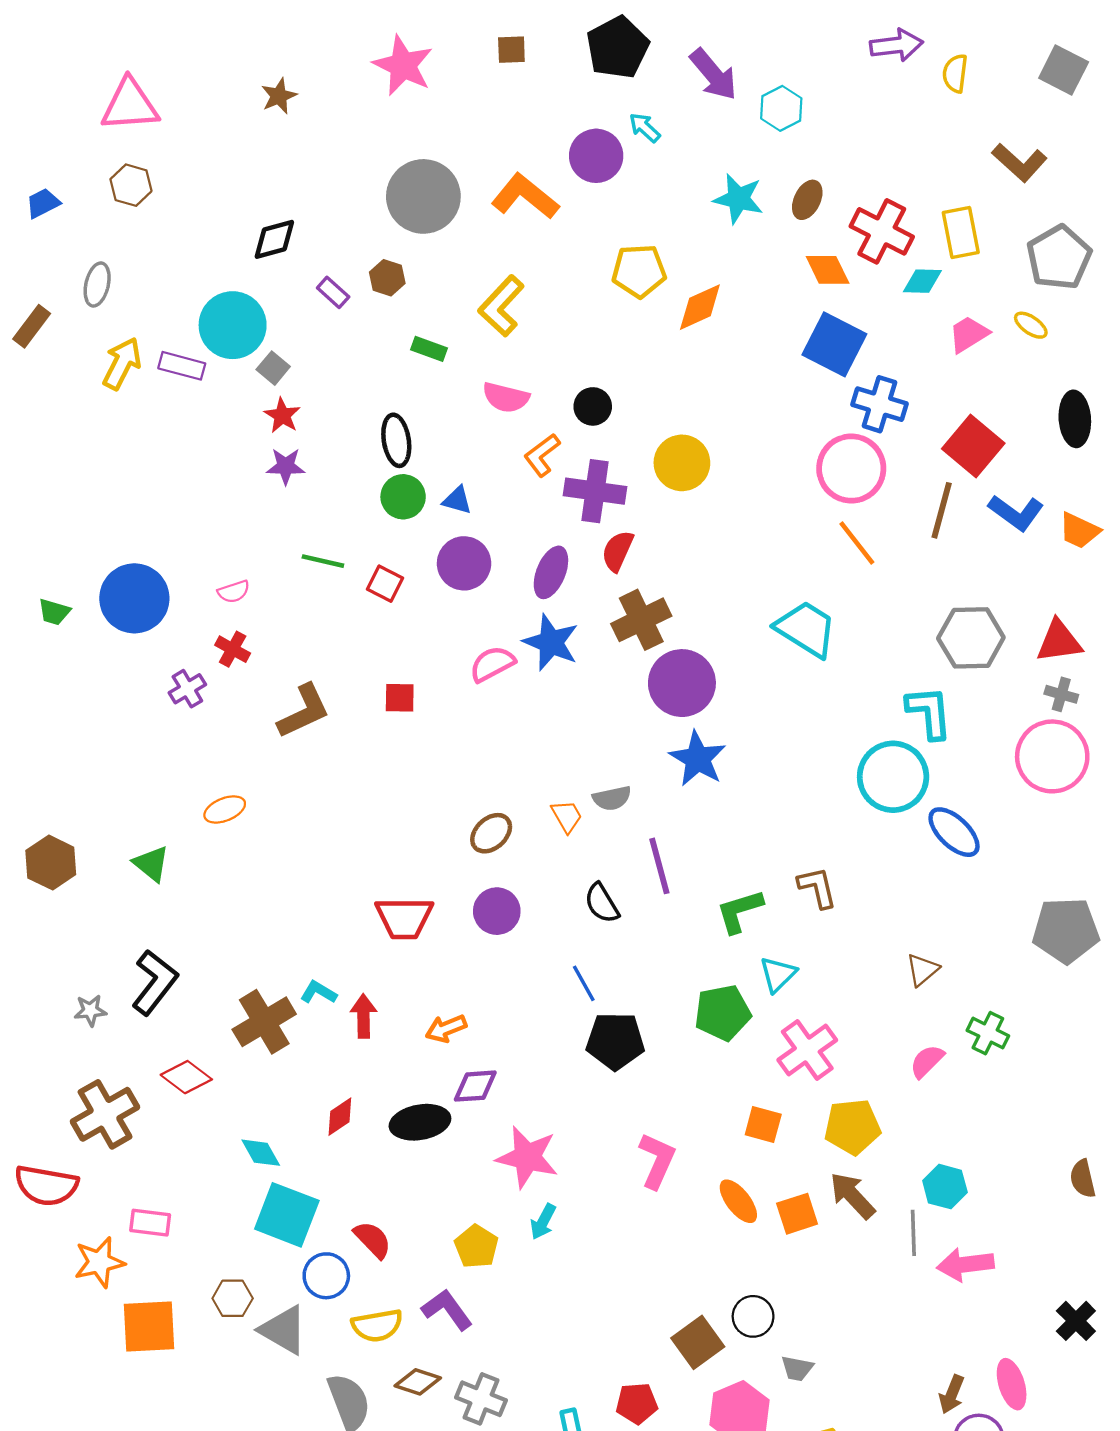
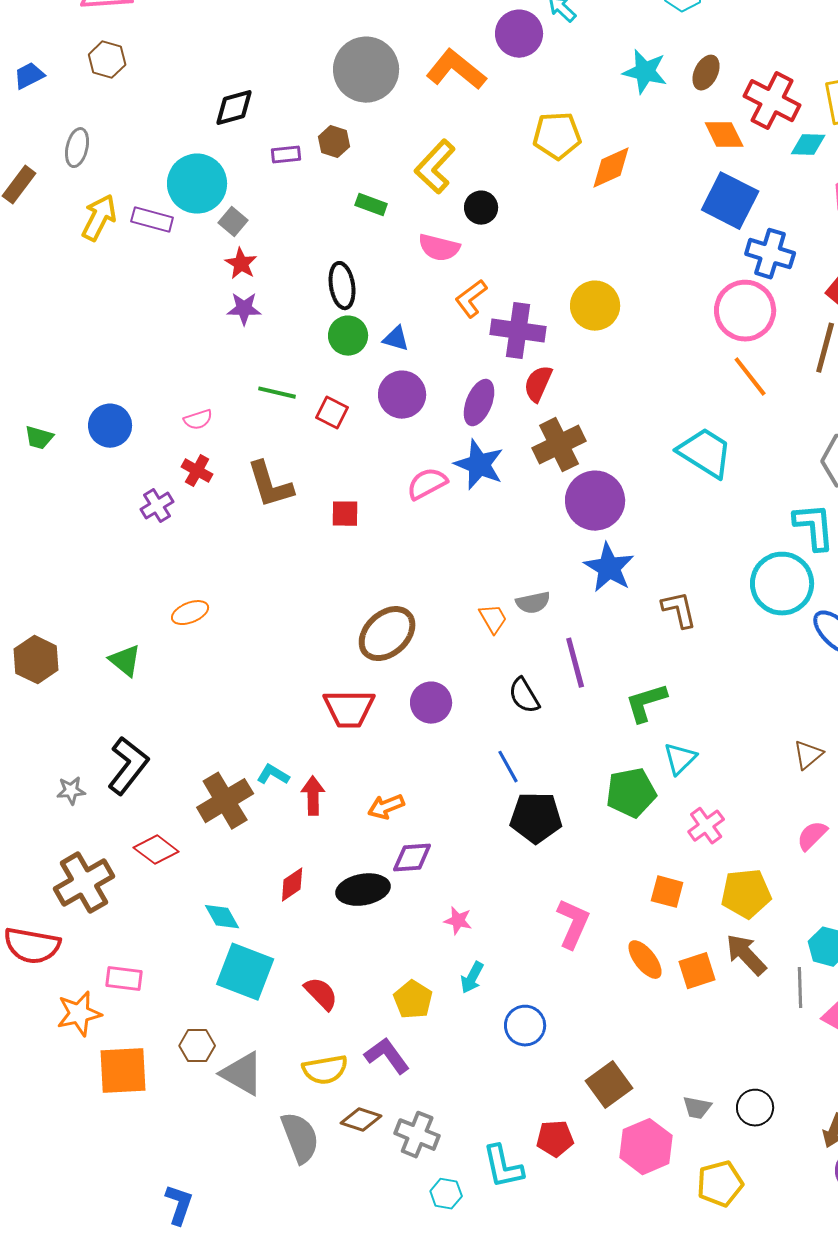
purple rectangle: (333, 292) -> (286, 155), turned -48
black circle: (593, 406) -> (481, 208), moved
blue circle: (134, 598) -> (110, 426), size x0.7
brown L-shape: (304, 711) -> (270, 485), moved, turned 98
brown ellipse: (491, 833) -> (387, 634), moved, size x1.5
brown L-shape: (817, 887) -> (679, 610), moved
pink cross: (807, 1050) -> (706, 826), size x0.7
pink star: (527, 1157) -> (458, 921), size x0.5
blue circle: (326, 1276) -> (525, 1026), moved
black circle: (753, 1316) -> (755, 1108), moved

